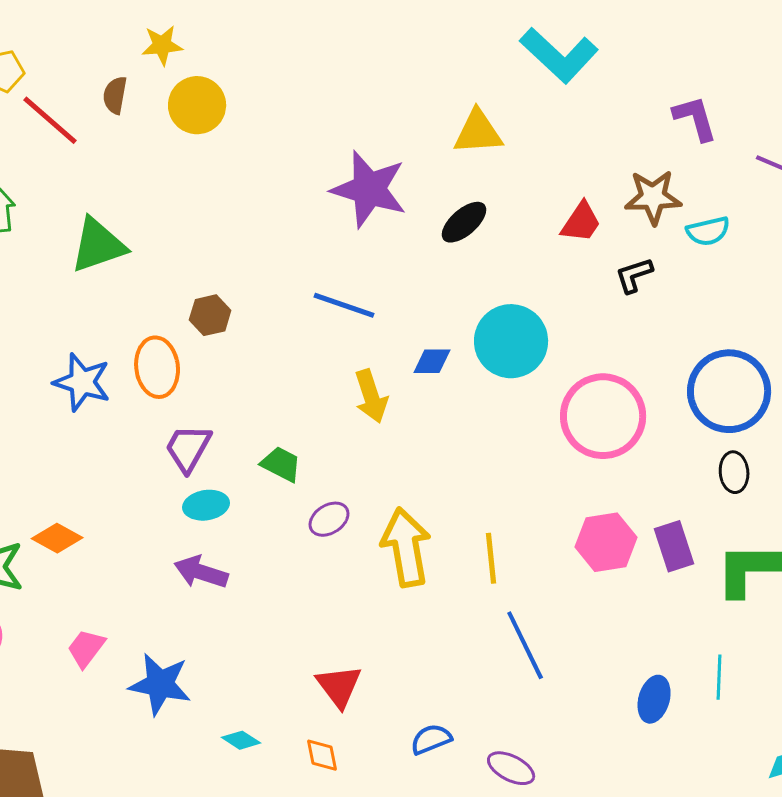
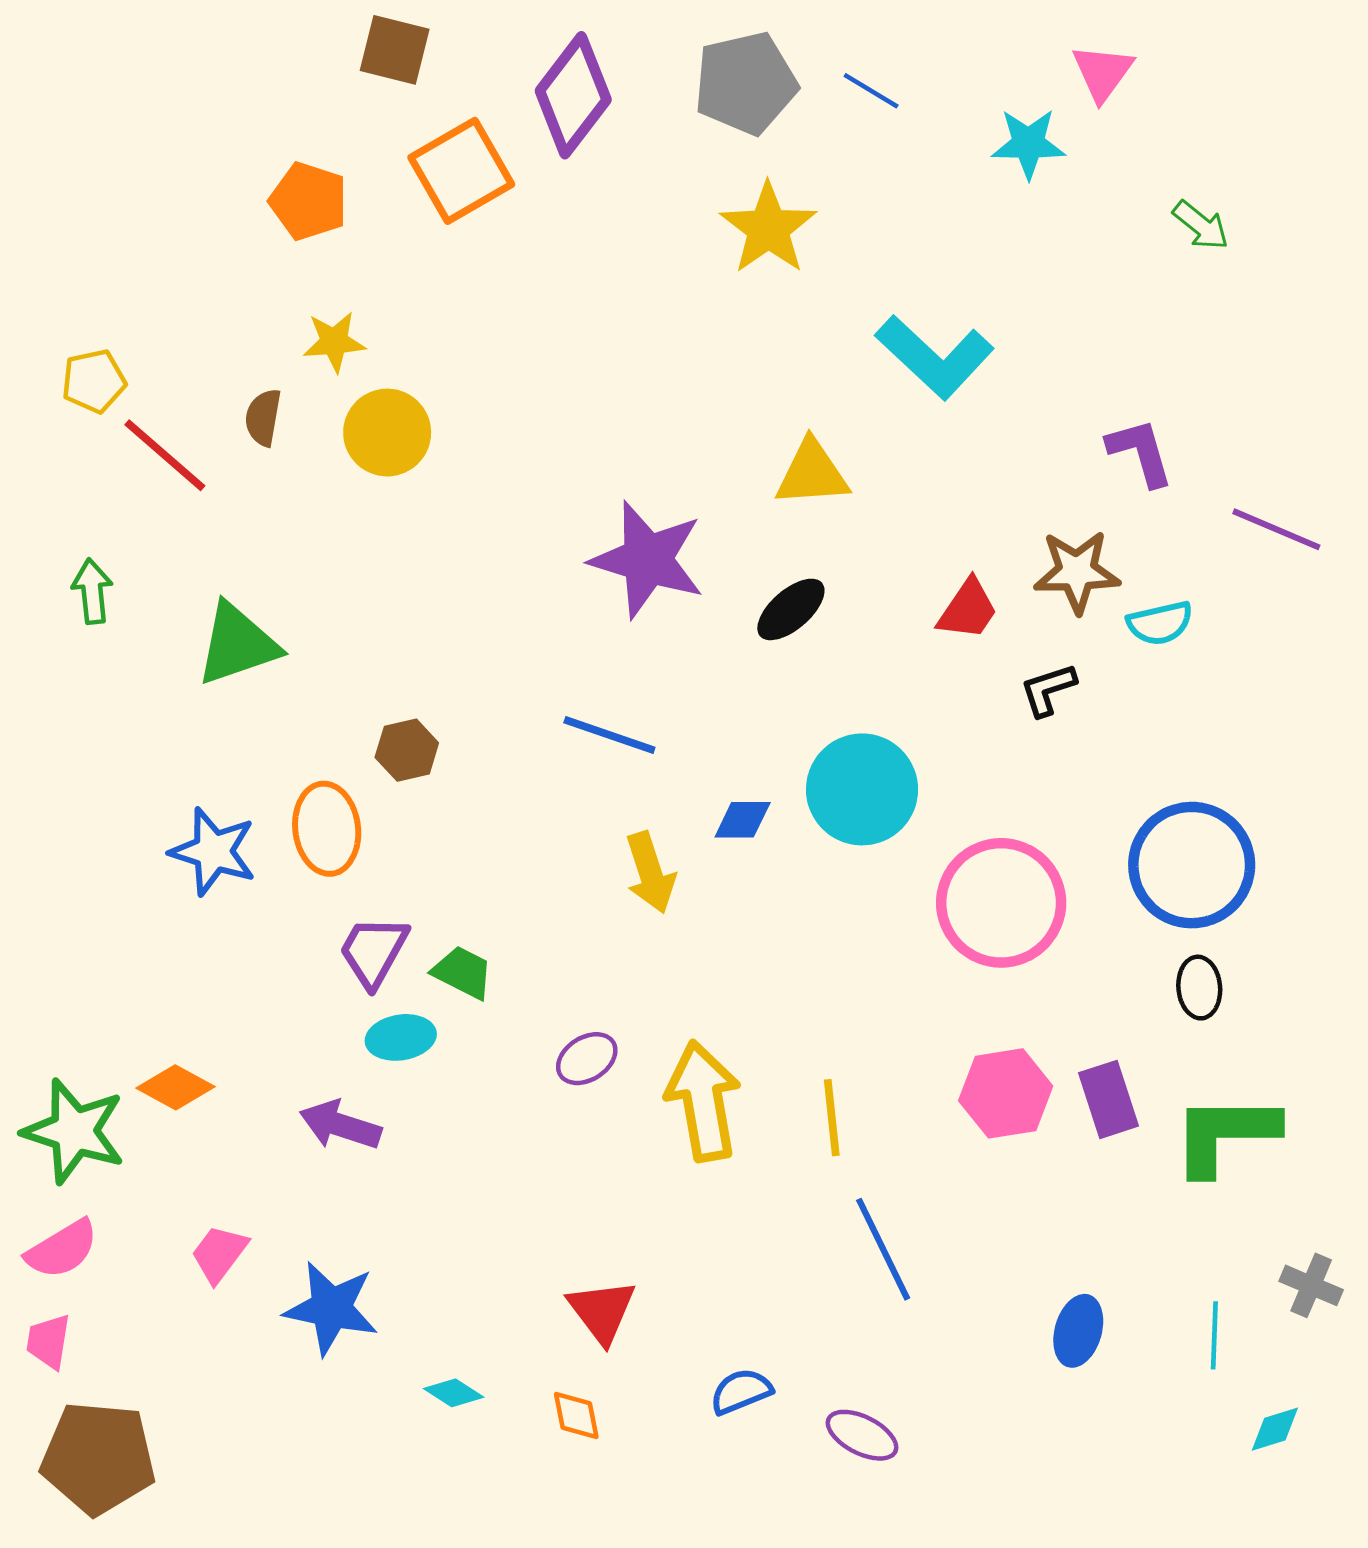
green trapezoid: (281, 464) -> (463, 972), moved
purple arrow: (201, 572) -> (340, 1125), moved
cyan line: (719, 677) -> (1214, 1335), moved

